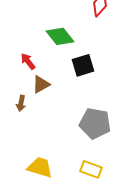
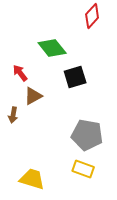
yellow rectangle: (91, 169) -> (83, 169), moved

